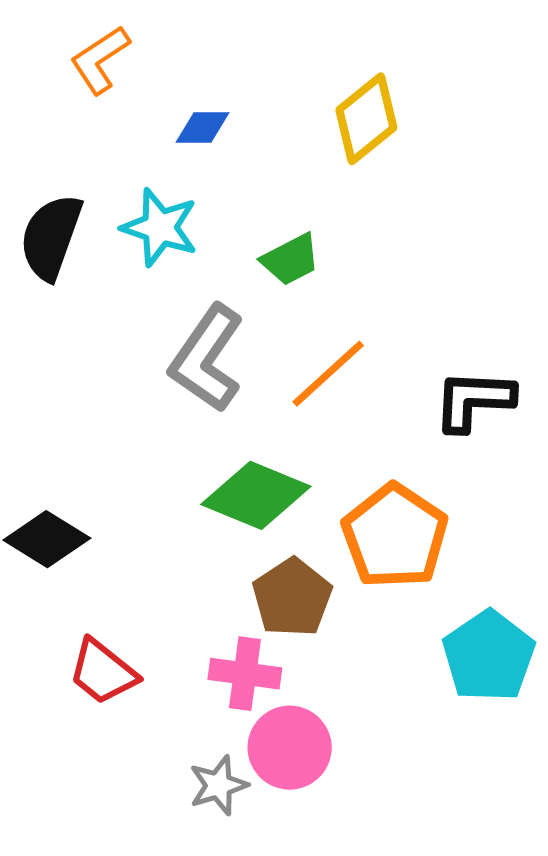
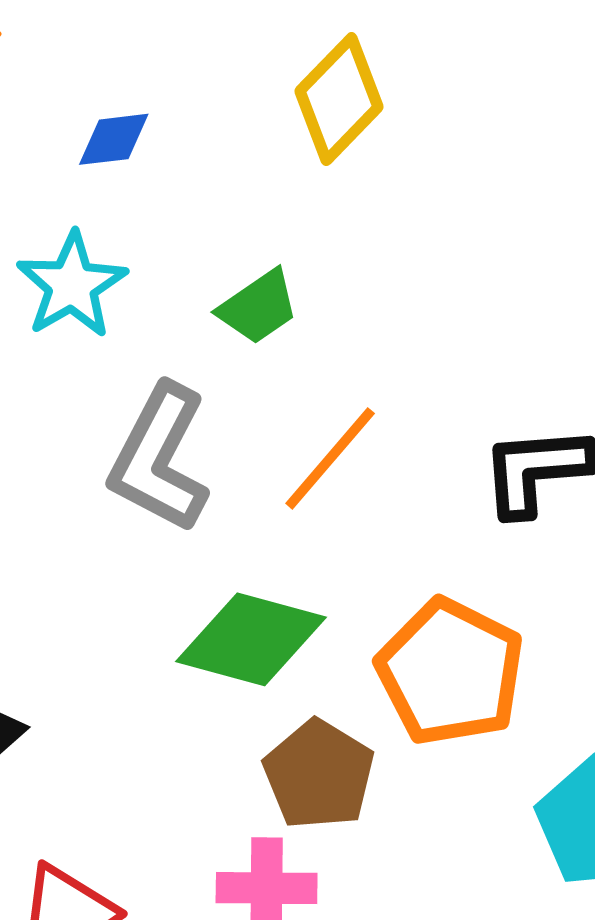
cyan star: (160, 227) -> (72, 285), turned 30

